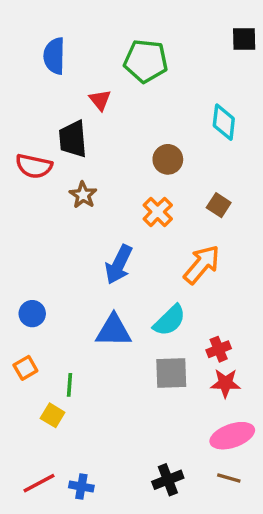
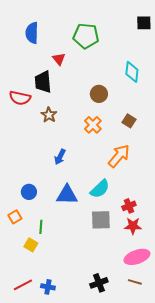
blue arrow: (119, 264) -> (60, 157), moved, size x0.7
blue circle: (32, 314) -> (29, 192), moved

